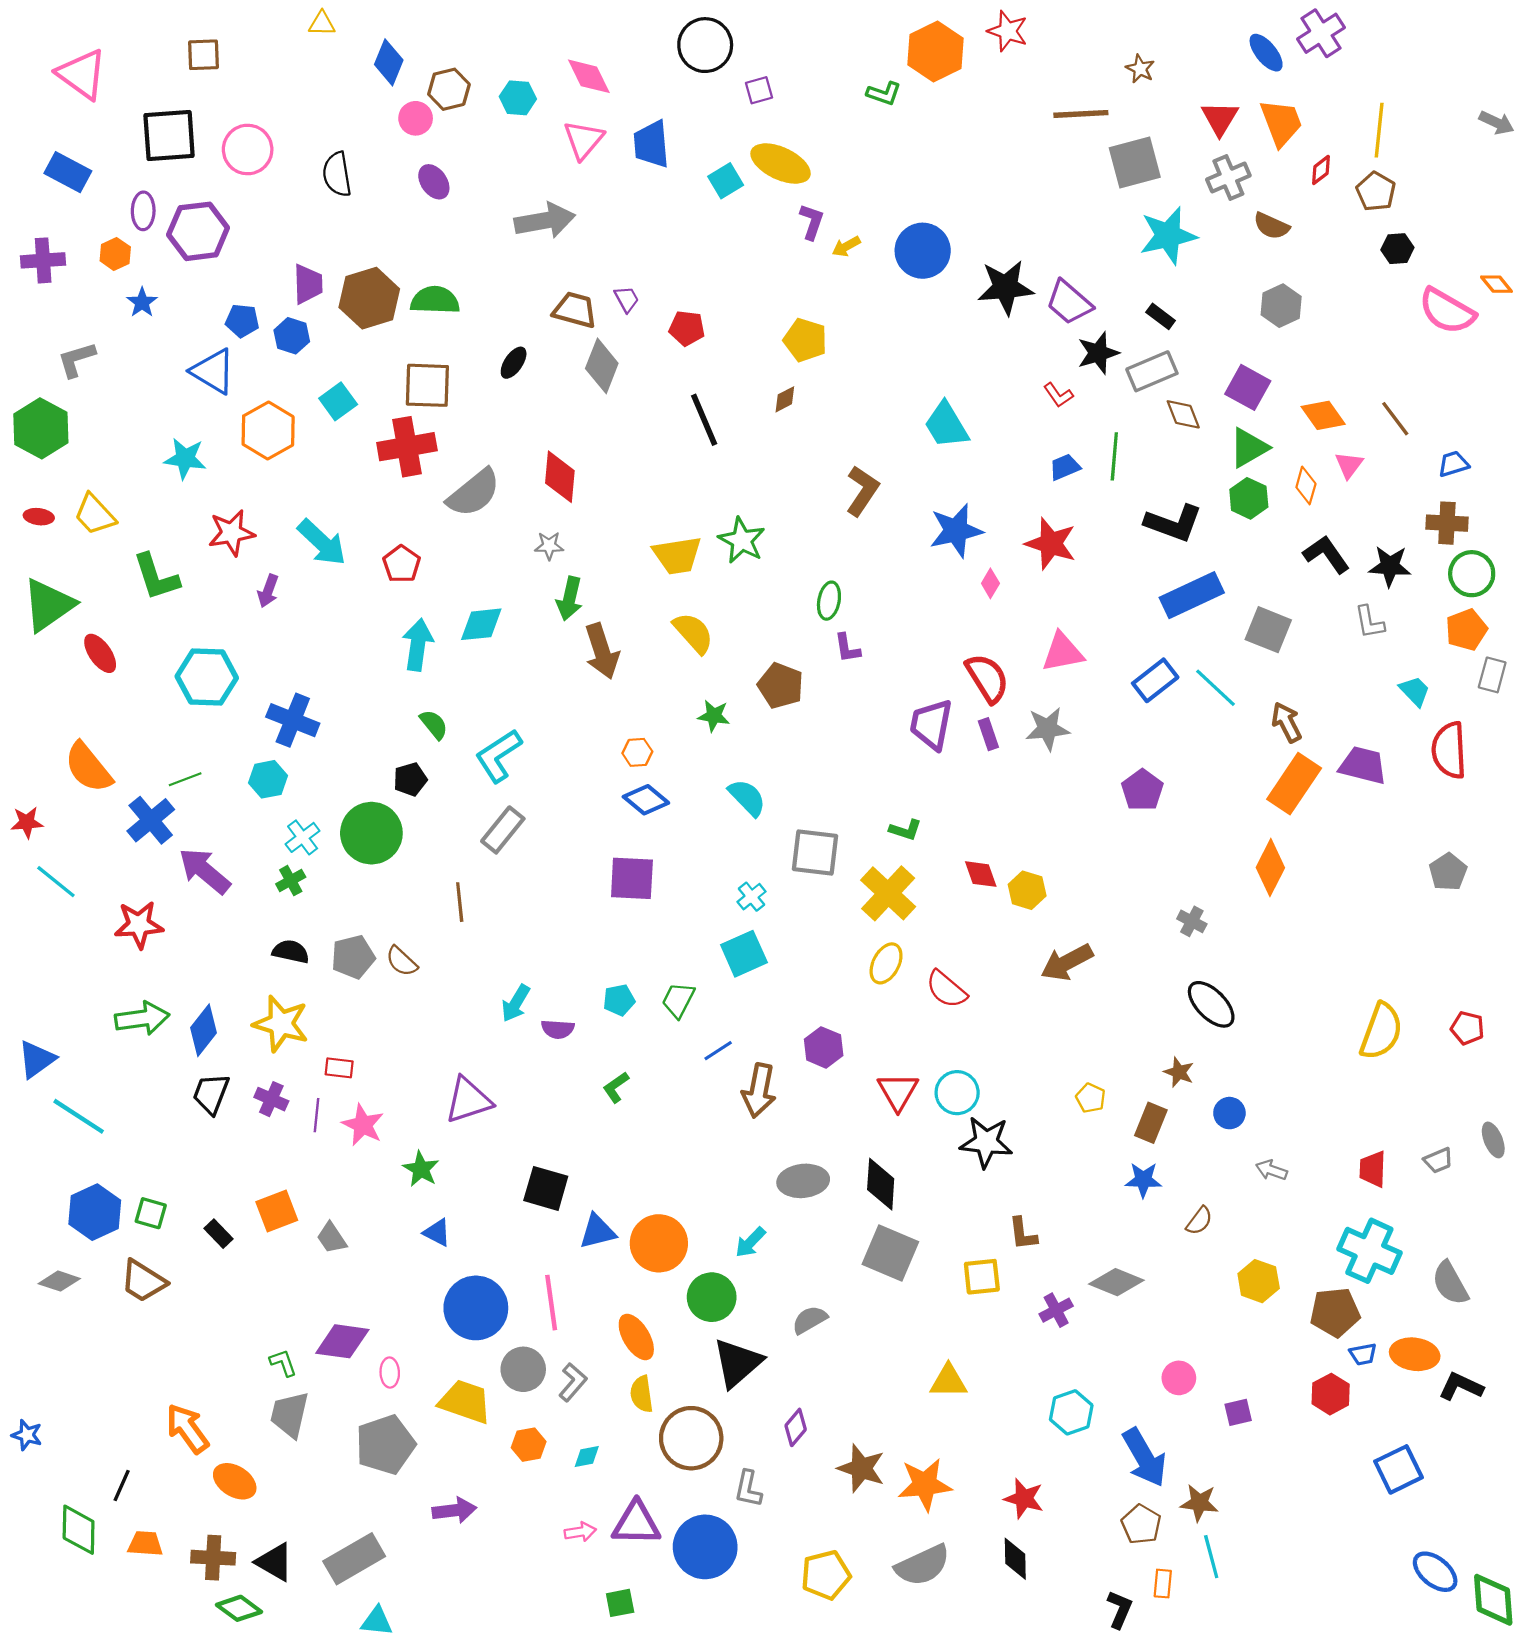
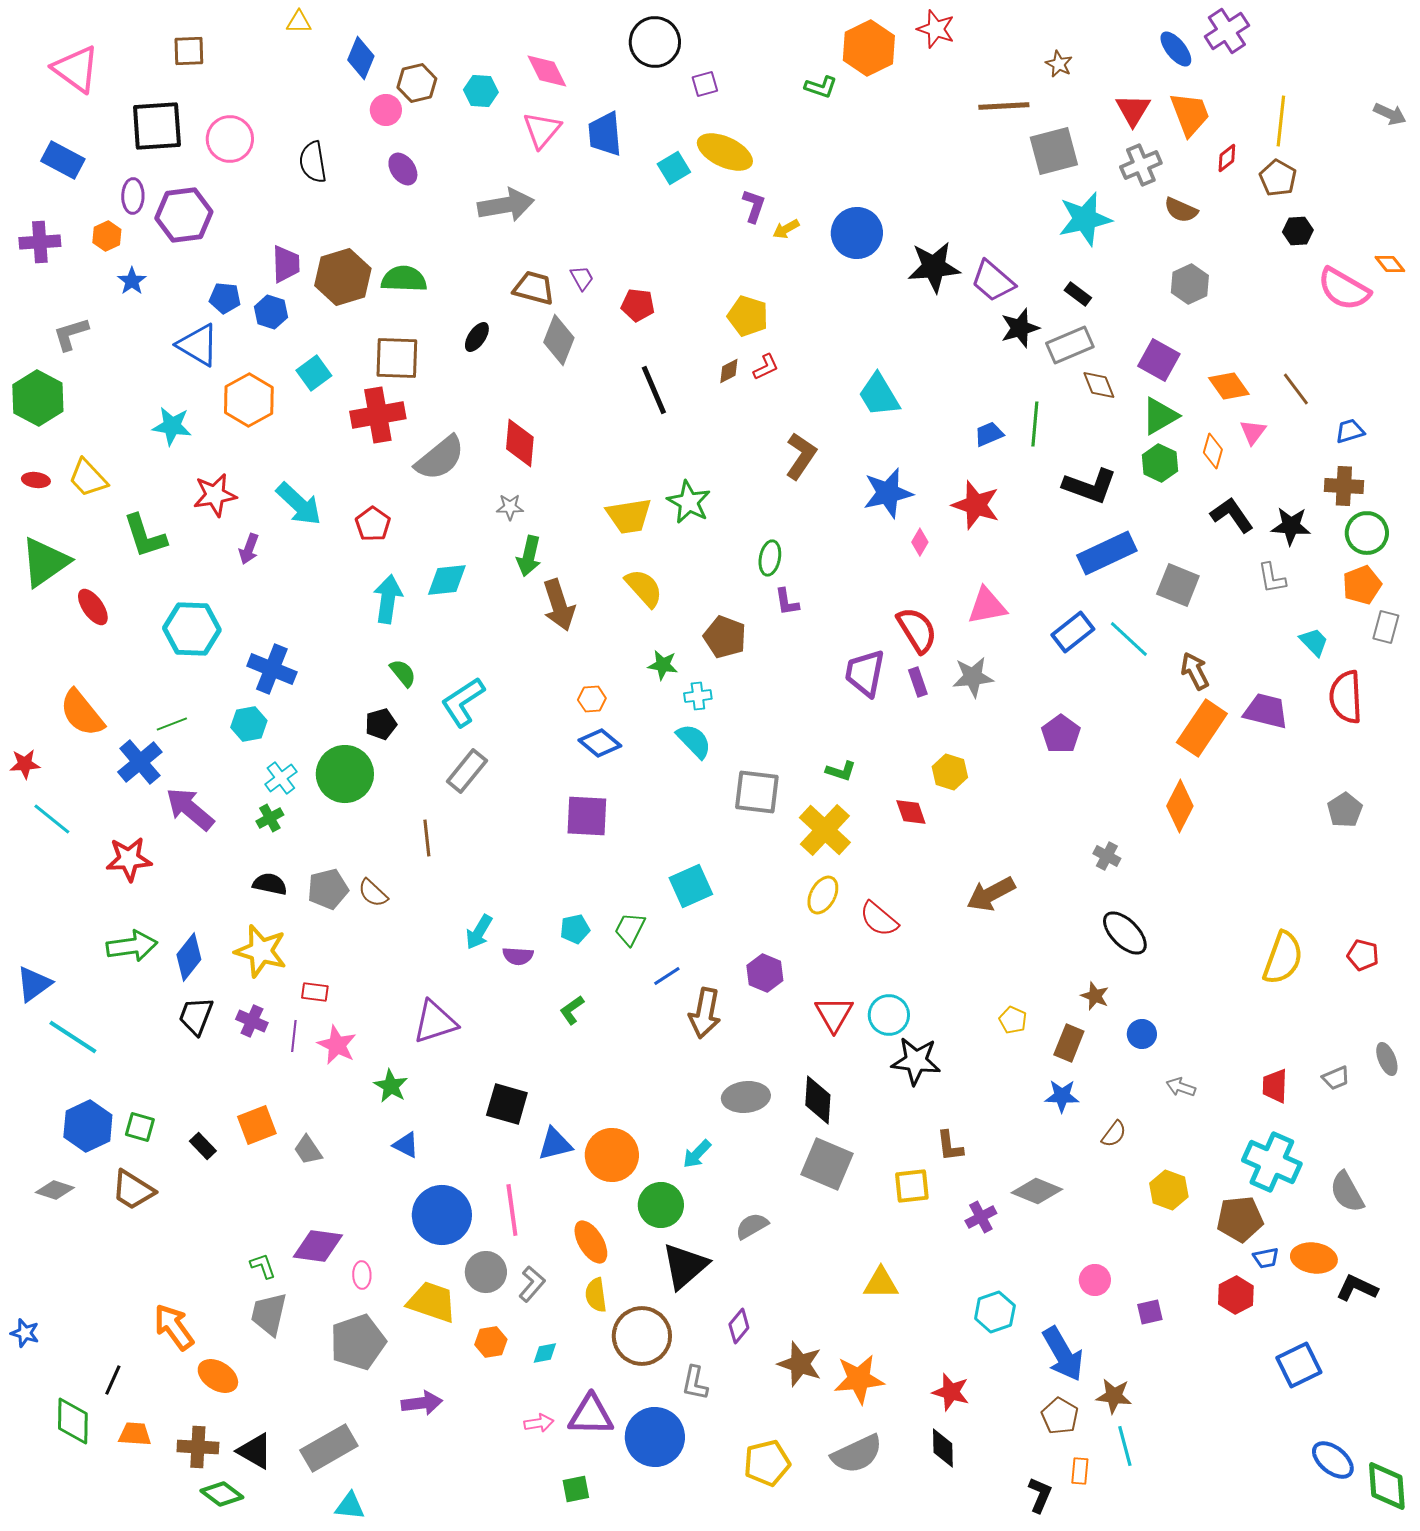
red L-shape: (1058, 395) -> (766, 367), moved, turned -80
yellow hexagon: (1027, 890) -> (950, 772), moved
cyan cross: (751, 897) -> (698, 696), moved, turned 32

